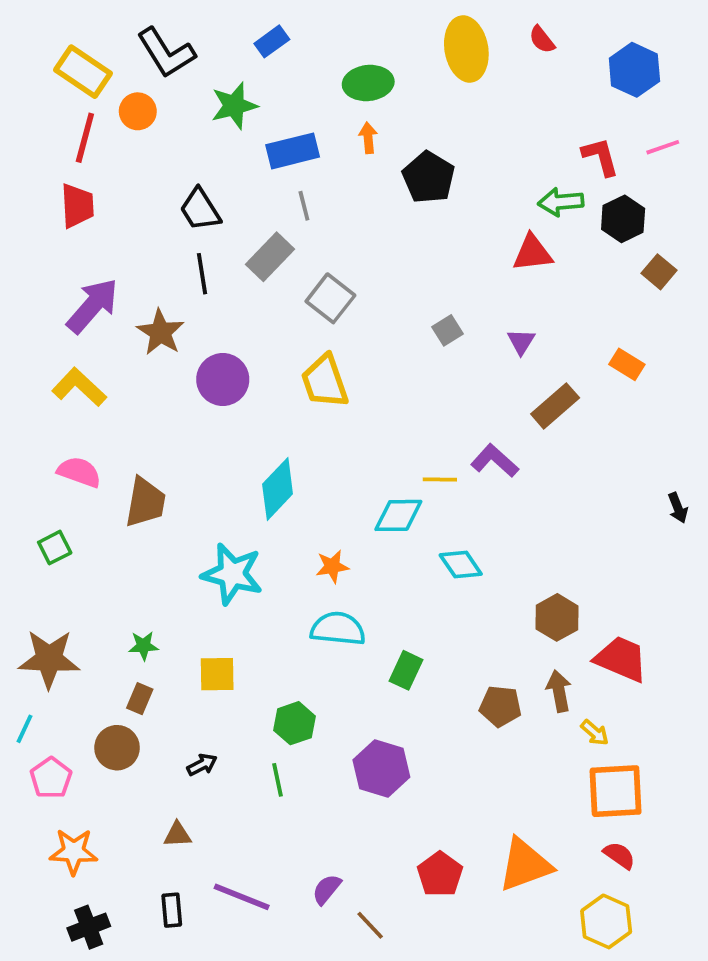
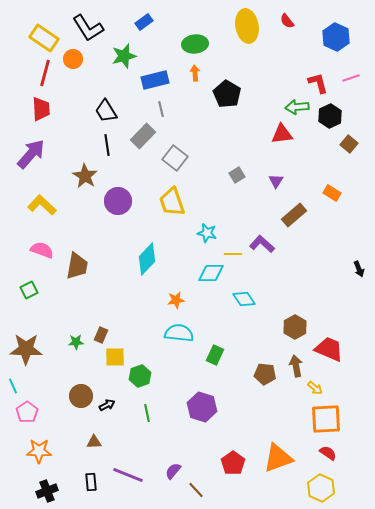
purple arrow: (92, 306) -> (31, 154), moved
cyan star: (232, 574) -> (207, 233), moved, size x0.6
brown rectangle: (140, 699) -> (101, 335), moved
green hexagon: (295, 723) -> (140, 376), moved
cyan line: (24, 729) -> (13, 386), turned -49
brown circle: (117, 748) -> (81, 396), moved

